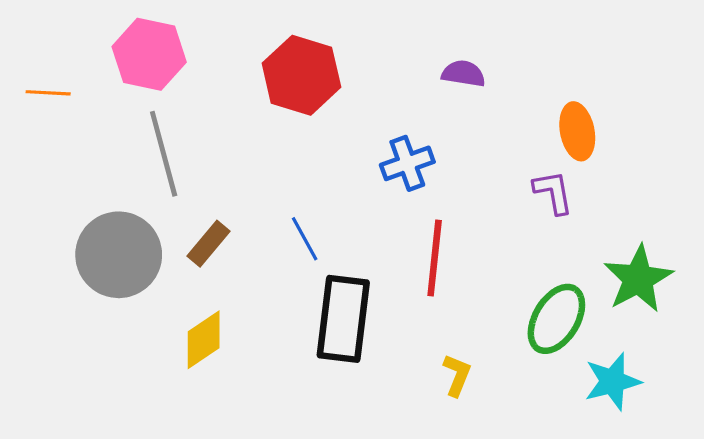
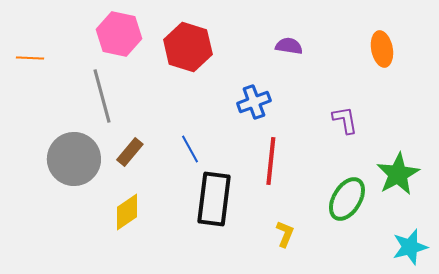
pink hexagon: (149, 54) -> (119, 34), moved
orange ellipse: (577, 131) -> (382, 49), moved
cyan star: (613, 381) -> (410, 247), moved

